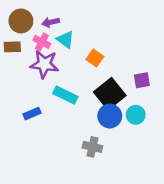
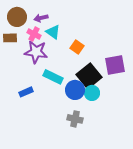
purple square: (142, 80) -> (115, 65), size x1.5
cyan circle: (136, 115) -> (92, 93), moved
blue circle: (110, 116) -> (75, 90), moved

